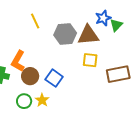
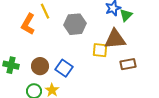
brown triangle: (88, 35) -> (115, 39), moved
orange L-shape: (18, 61) -> (28, 24), moved
brown rectangle: (118, 74) -> (128, 64), size x0.7

